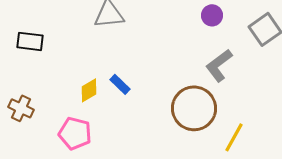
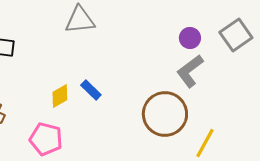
purple circle: (212, 15) -> (190, 38), moved

